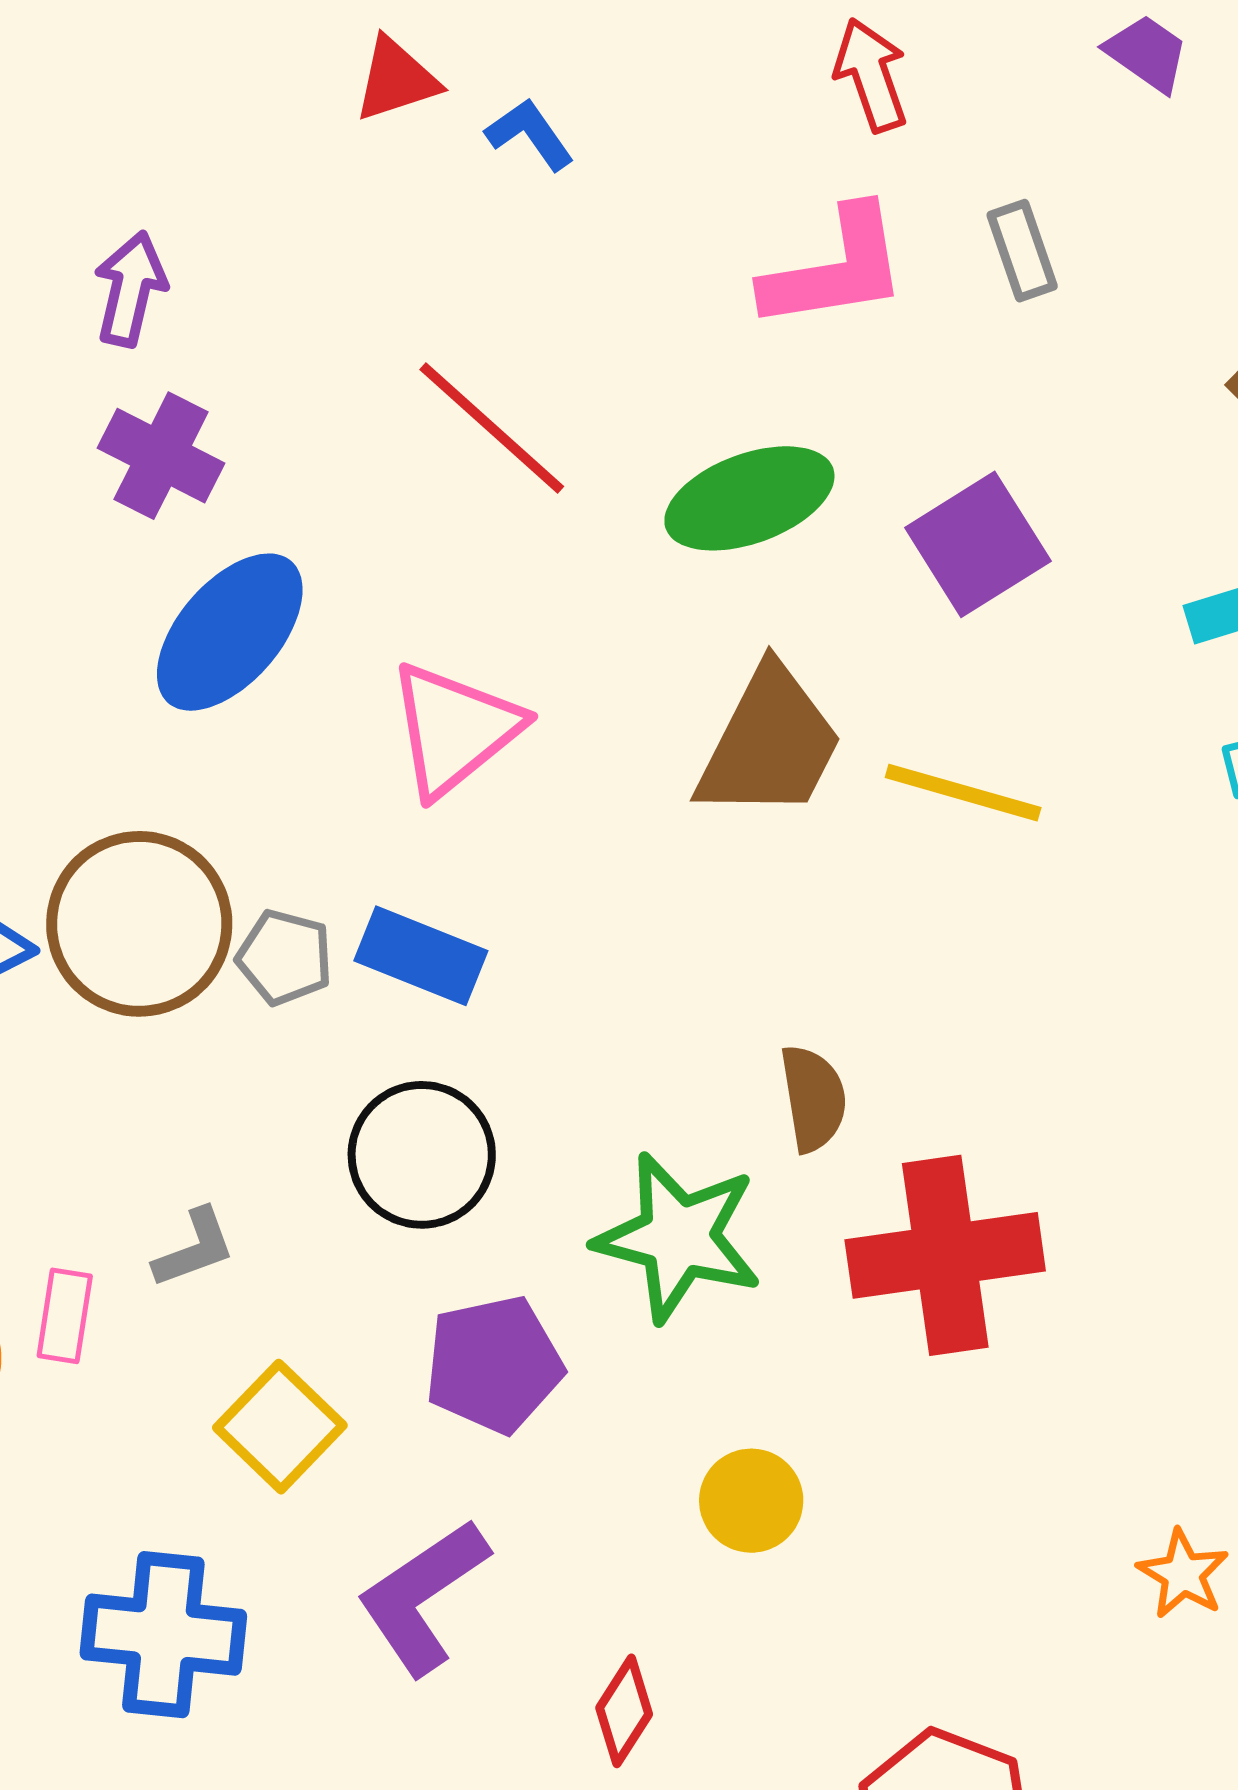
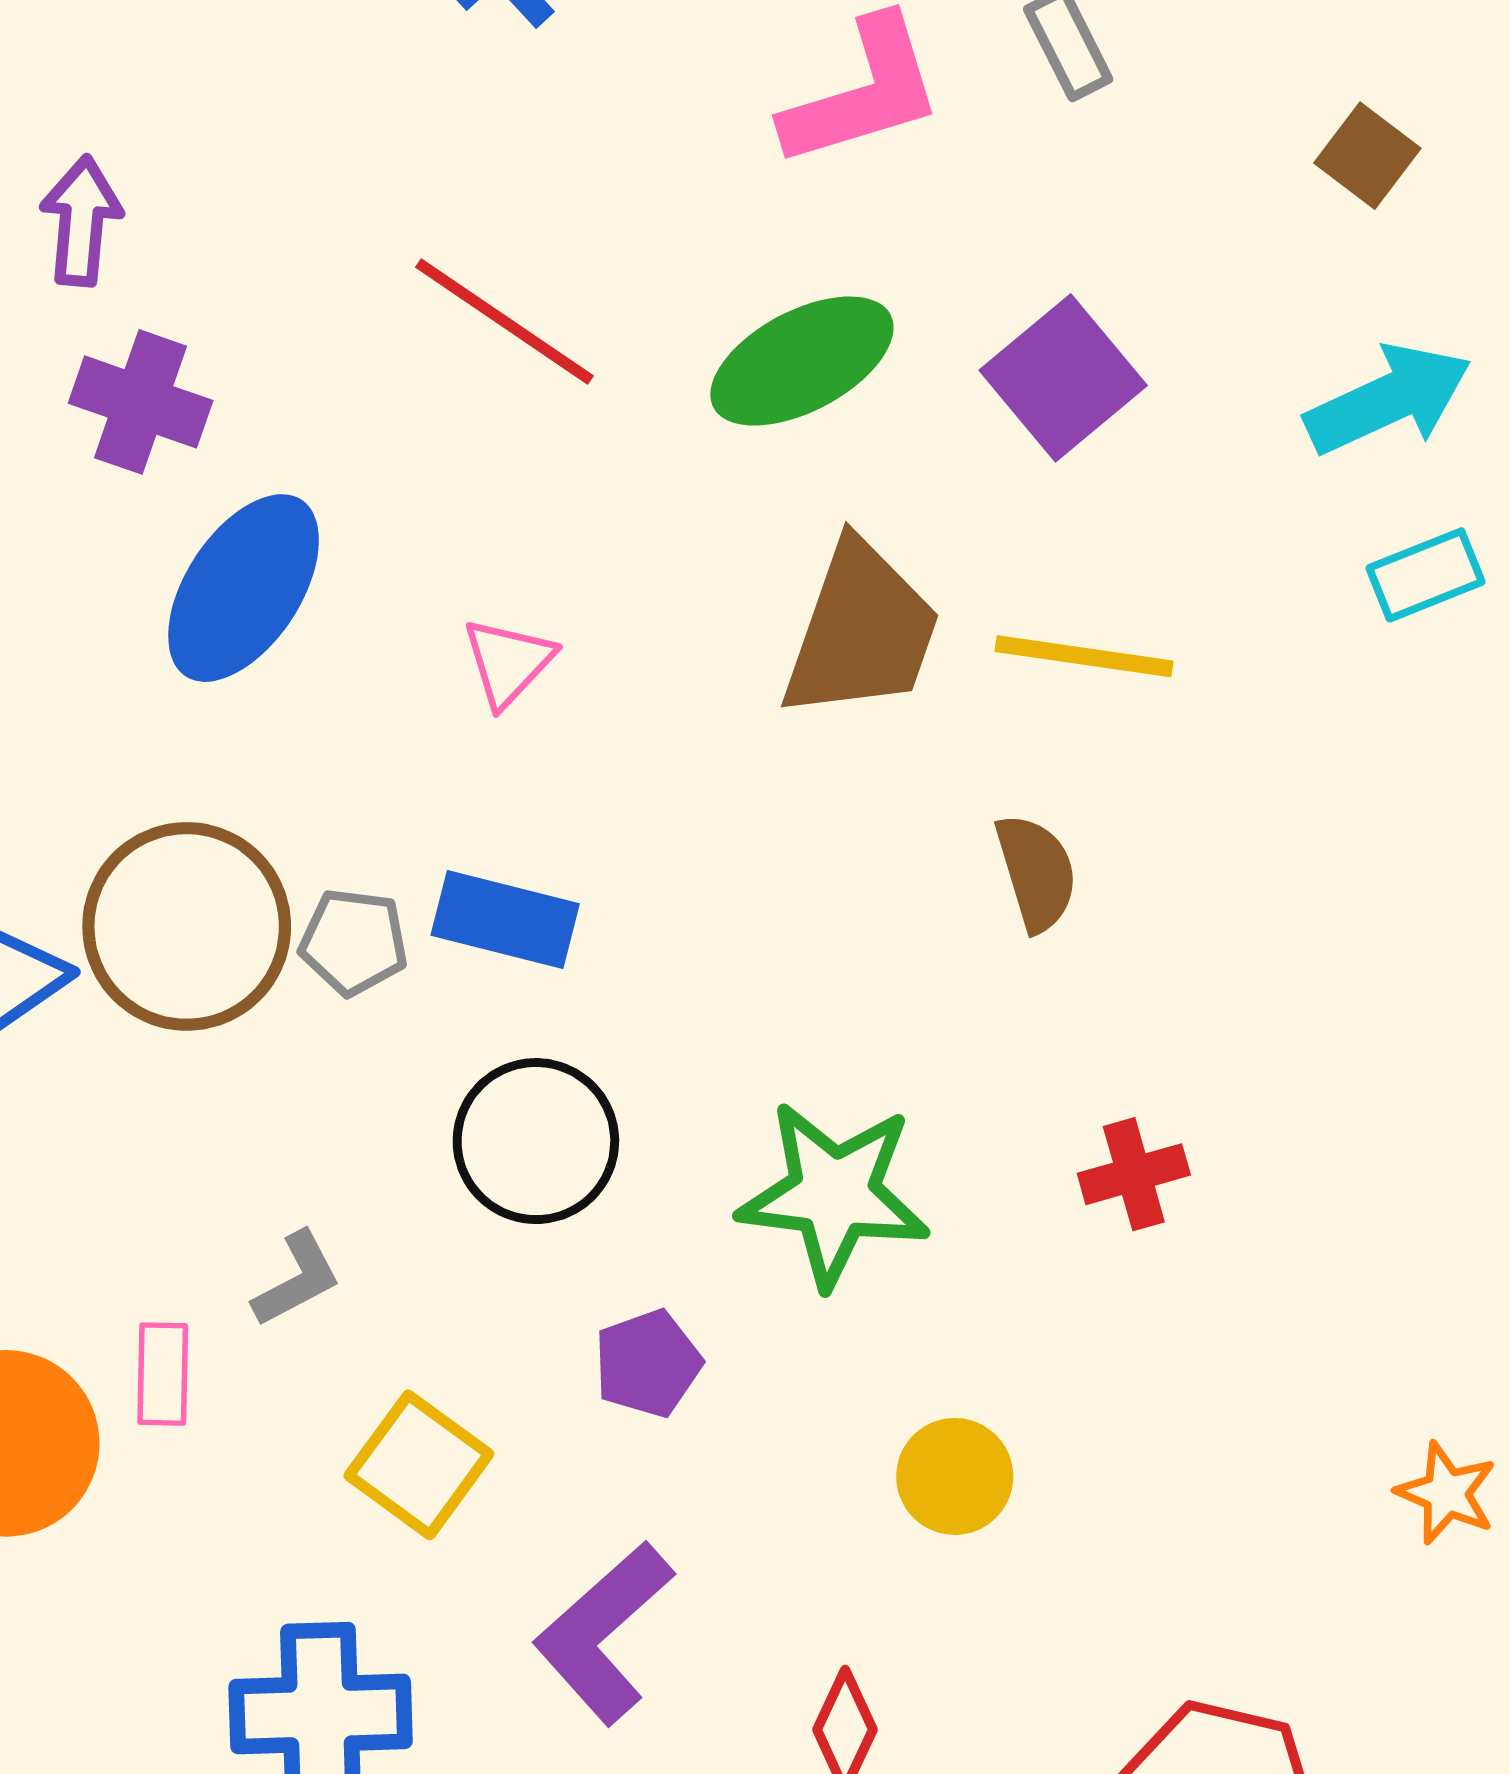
pink triangle: (454, 729) -> (508, 662), size x0.6
brown semicircle: (813, 1098) -> (1036, 873), moved
red cross: (945, 1255) -> (1134, 1174), size x0.5
purple pentagon: (494, 1364) -> (648, 1363), size x0.7

